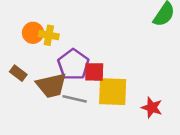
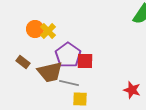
yellow cross: (49, 35) -> (48, 31), turned 35
yellow square: (113, 92) -> (80, 99), moved, size x0.6

